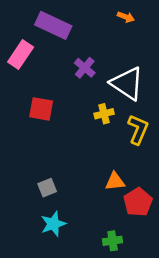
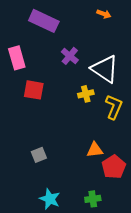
pink rectangle: (21, 54) -> (17, 58), moved, turned -50
cyan star: (53, 224) -> (50, 199), moved, turned -30

